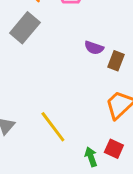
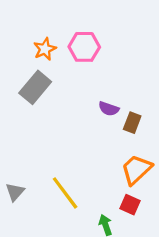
red square: (114, 149) -> (130, 205), moved

